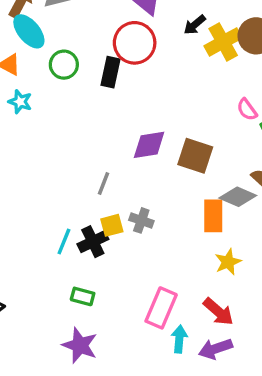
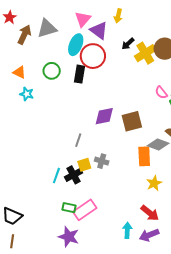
cyan ellipse: (29, 31) -> (76, 45), moved, turned 65
brown square: (195, 156) -> (132, 121), turned -30
pink rectangle: (161, 308) -> (85, 210), moved, turned 35

